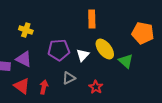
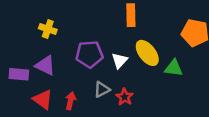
green triangle: (126, 61) -> (174, 68), turned -35
red star: (96, 87) -> (125, 97), moved

